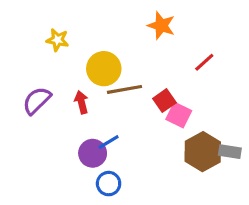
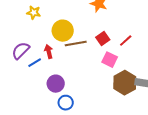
red line: (204, 62) -> (126, 41), moved
red square: (164, 101) -> (103, 39), moved
blue line: (109, 142) -> (35, 63), moved

